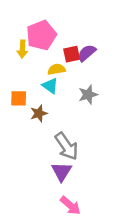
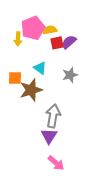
yellow semicircle: (56, 69) -> (50, 30), moved
brown star: (39, 113) -> (31, 90), size x1.6
gray arrow: (67, 146) -> (53, 116), turned -135

